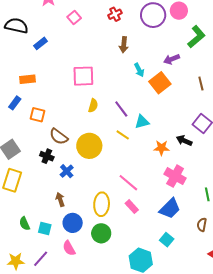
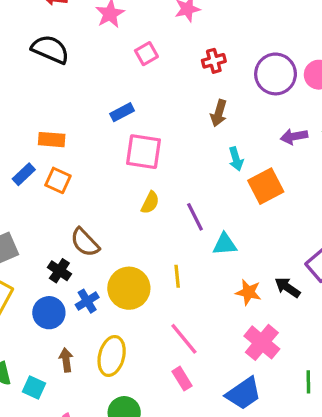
blue rectangle: (40, 43) -> (122, 112), moved
purple arrow: (172, 59) -> (294, 136), moved
orange square: (37, 115) -> (58, 180), moved
yellow line: (123, 135) -> (177, 276), moved, turned 40
yellow circle: (89, 146) -> (129, 288), moved
brown arrow: (60, 200) -> (66, 360), moved
yellow ellipse: (102, 204) -> (112, 356), moved
blue circle: (73, 223) -> (49, 313), moved

